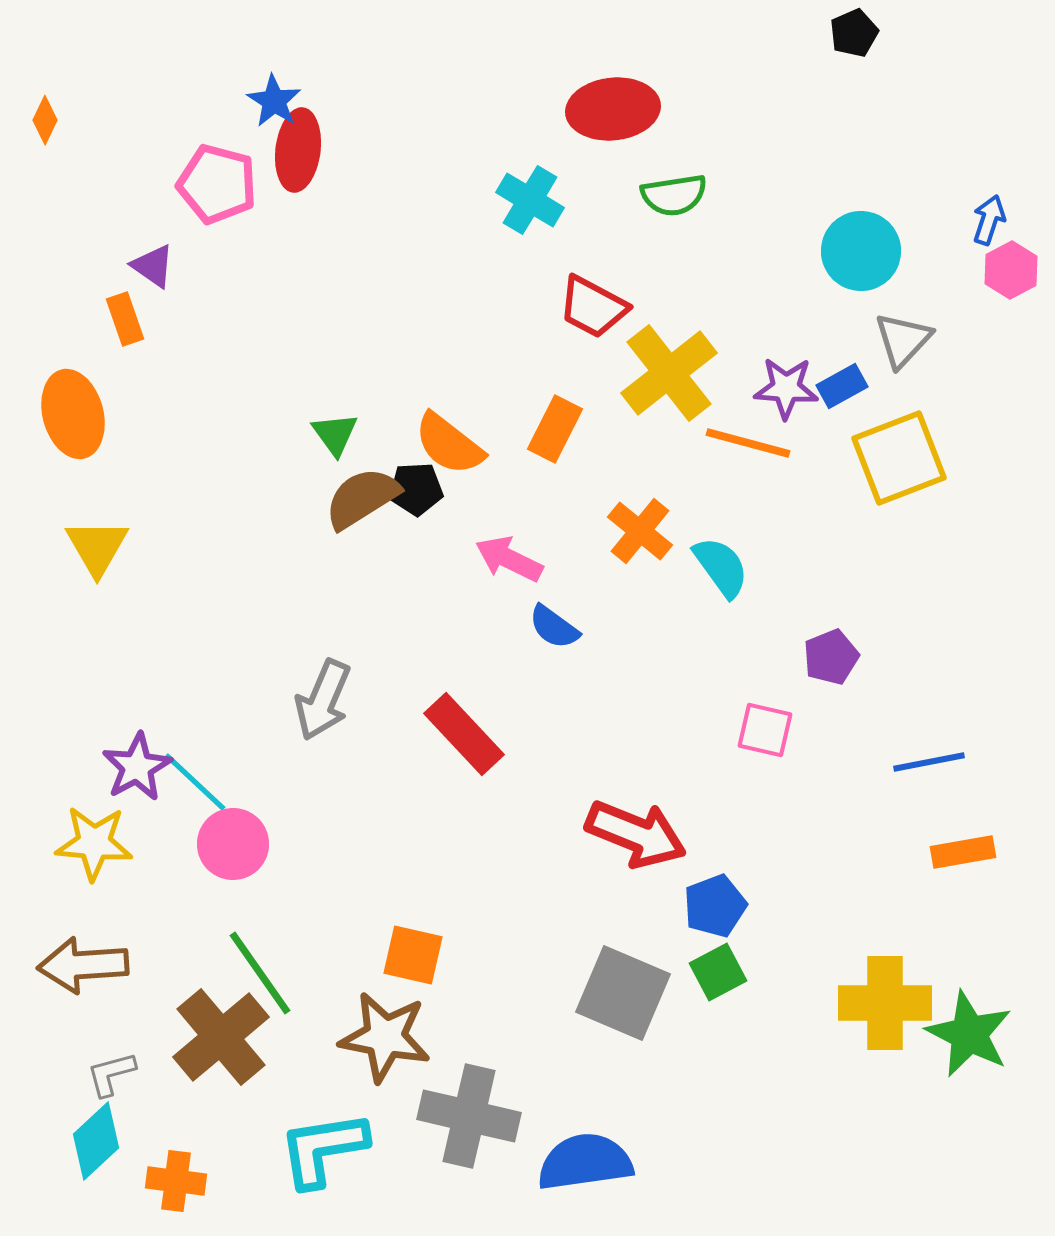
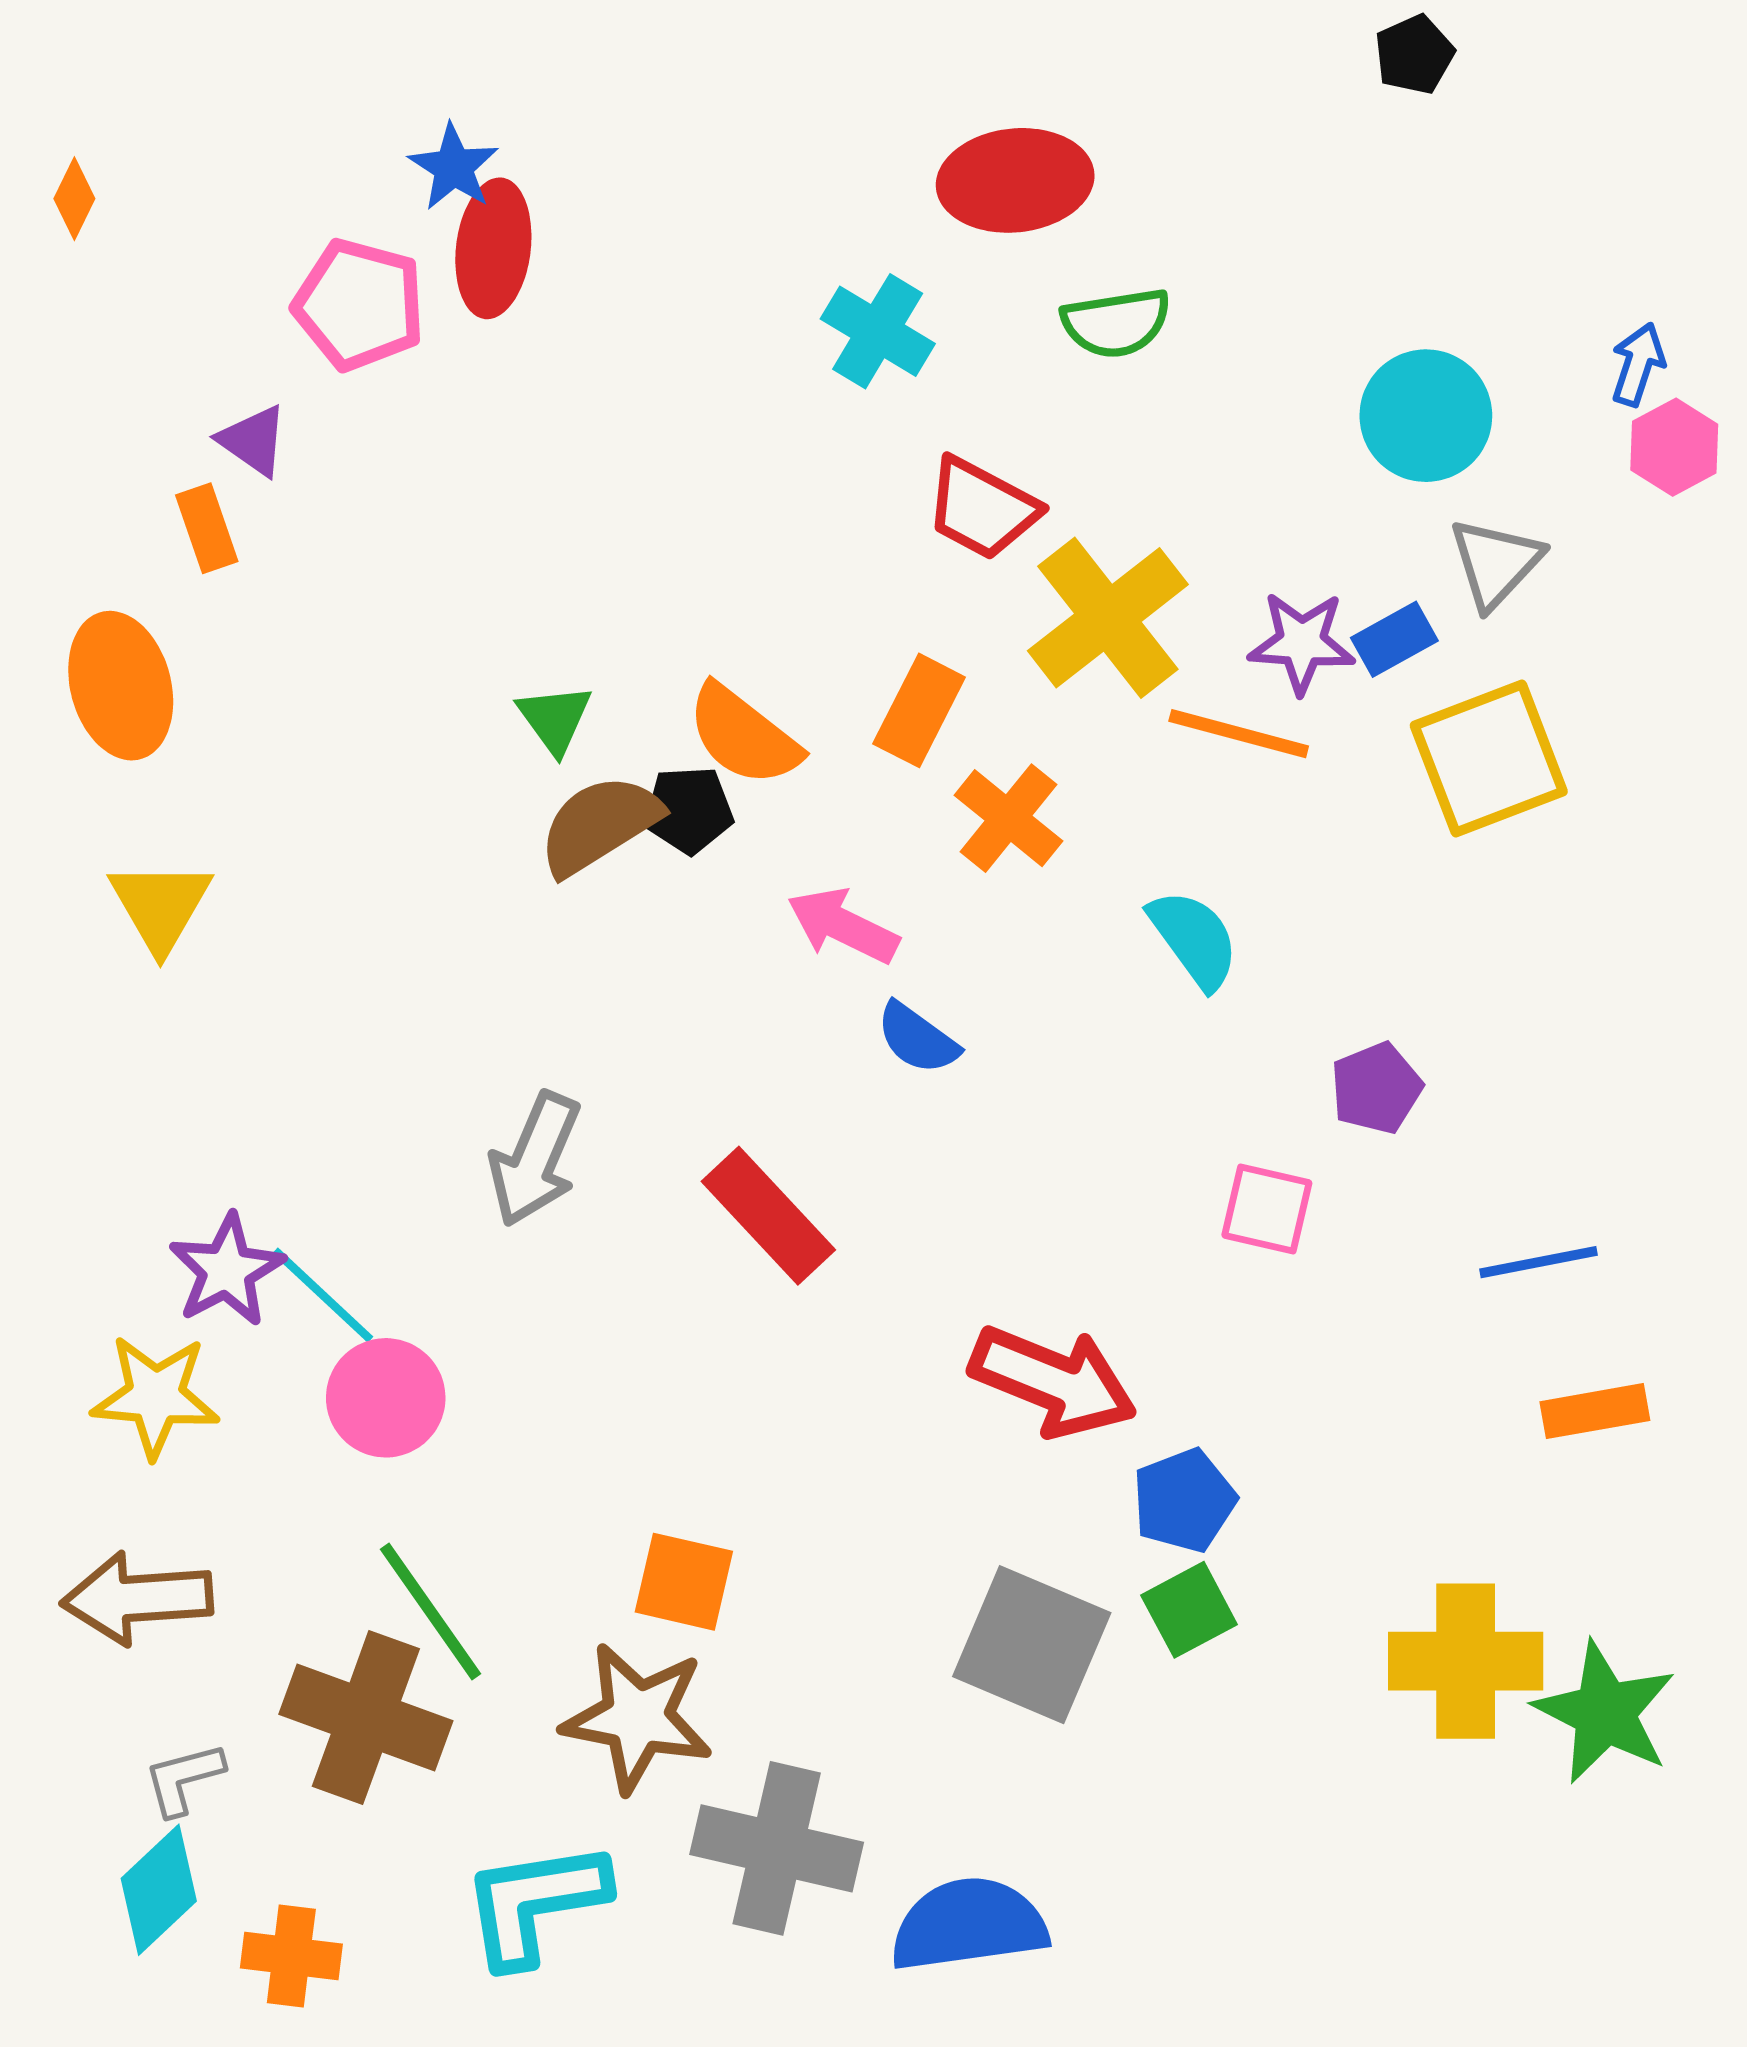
orange cross: (640, 531) -> (1008, 818), moved
brown cross: (221, 1037) -> (366, 1717), turned -30

